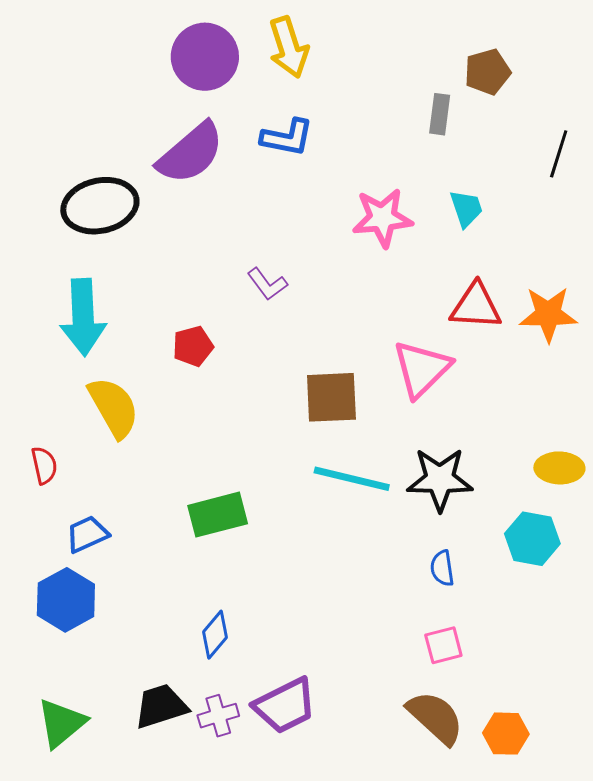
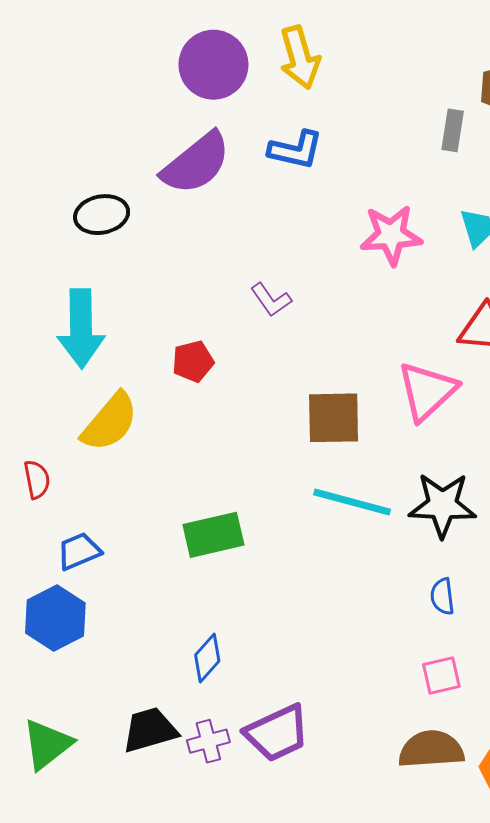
black ellipse: (100, 206) -> (102, 215), size x0.7
yellow semicircle: (114, 407) -> (110, 422), turned 68
brown semicircle: (435, 718) -> (431, 749), turned -48

